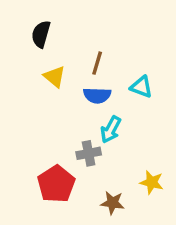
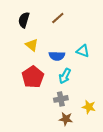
brown line: (97, 63) -> (58, 18), moved, turned 32
gray cross: (89, 153) -> (61, 99), moved
red pentagon: (56, 184) -> (33, 77), moved

